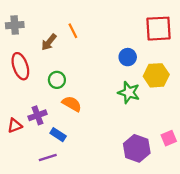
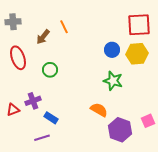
yellow hexagon: (156, 75) -> (137, 54), moved
orange semicircle: (72, 104) -> (99, 110), moved

